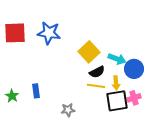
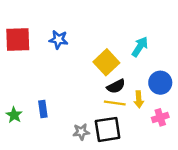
blue star: (49, 33) -> (58, 40), size x0.7
cyan arrow: (117, 59) -> (140, 47), moved, turned -78
black square: (117, 101) -> (108, 129), moved

